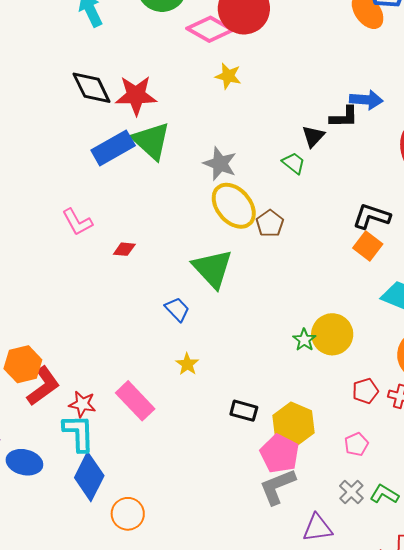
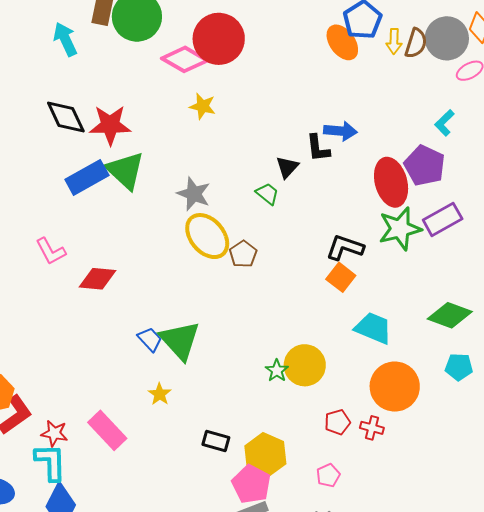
black L-shape: (344, 117) -> (318, 148), turned 84
red diamond: (124, 249) -> (97, 279), size x1.6
green triangle: (213, 269) -> (180, 340), moved

